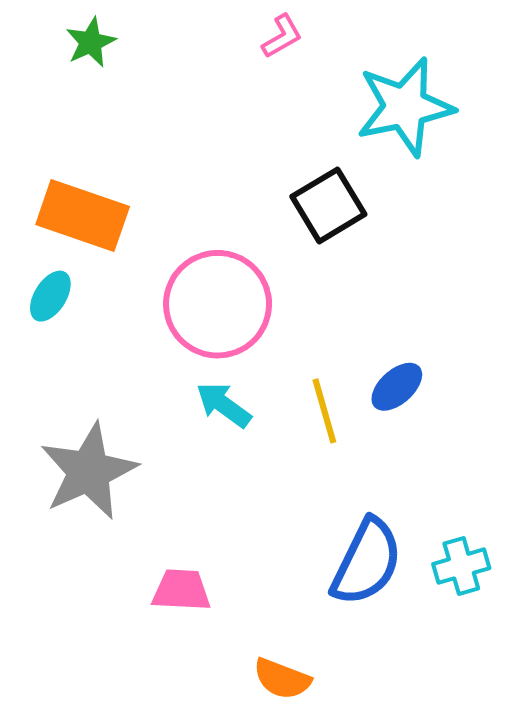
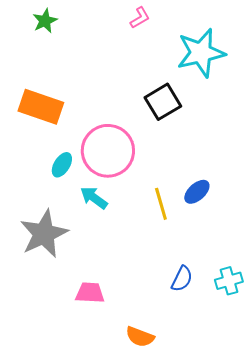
cyan ellipse: (50, 296) -> (62, 165), moved
cyan arrow: (224, 405) -> (94, 198), moved
blue semicircle: (367, 562) -> (182, 279), size x0.6

